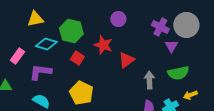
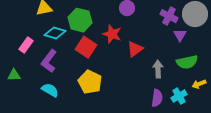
red square: (77, 58) -> (86, 47), size x1.5
purple L-shape: (40, 72) -> (49, 61), turned -60

